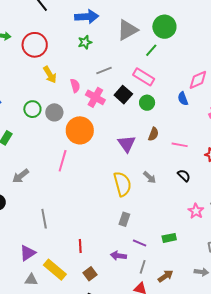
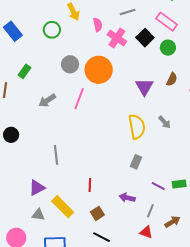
green circle: (32, 109) -> (52, 30), moved
gray circle: (54, 112) -> (70, 64), moved
gray arrow: (21, 176) -> (47, 100), moved
purple line: (140, 243) -> (158, 186), moved

